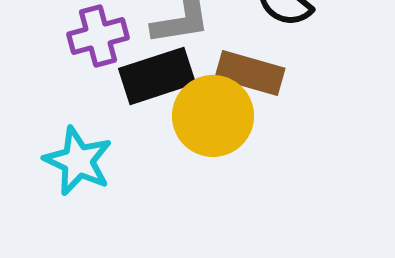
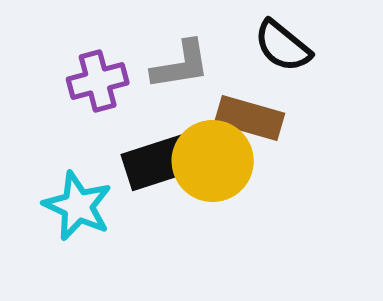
black rectangle: (157, 76) -> (160, 162), moved

